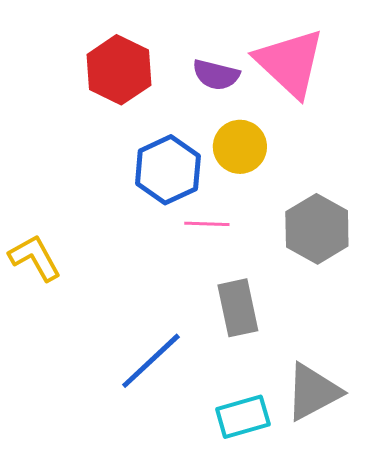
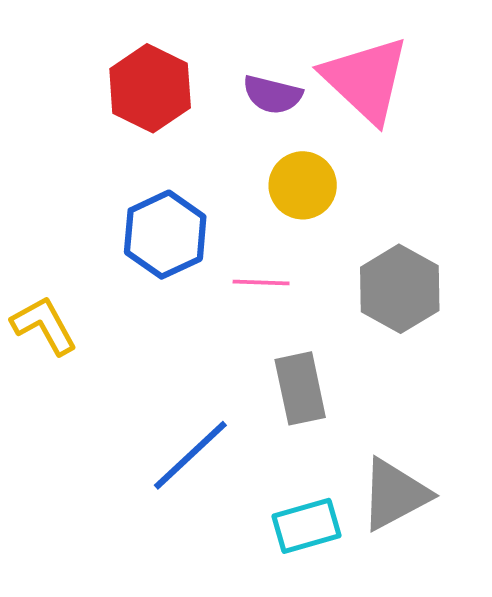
blue hexagon: (168, 170) -> (165, 235), moved

